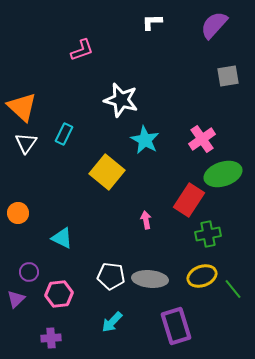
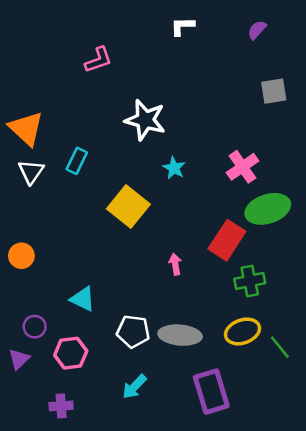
purple semicircle: (214, 25) -> (257, 30), size x0.6
cyan star: (145, 140) -> (174, 168), size x0.7
cyan triangle: (62, 238) -> (83, 299), moved

